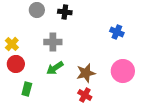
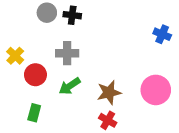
black cross: (65, 12) -> (72, 15), moved
blue cross: (117, 32) -> (162, 34), moved
red circle: (16, 64) -> (35, 75), moved

